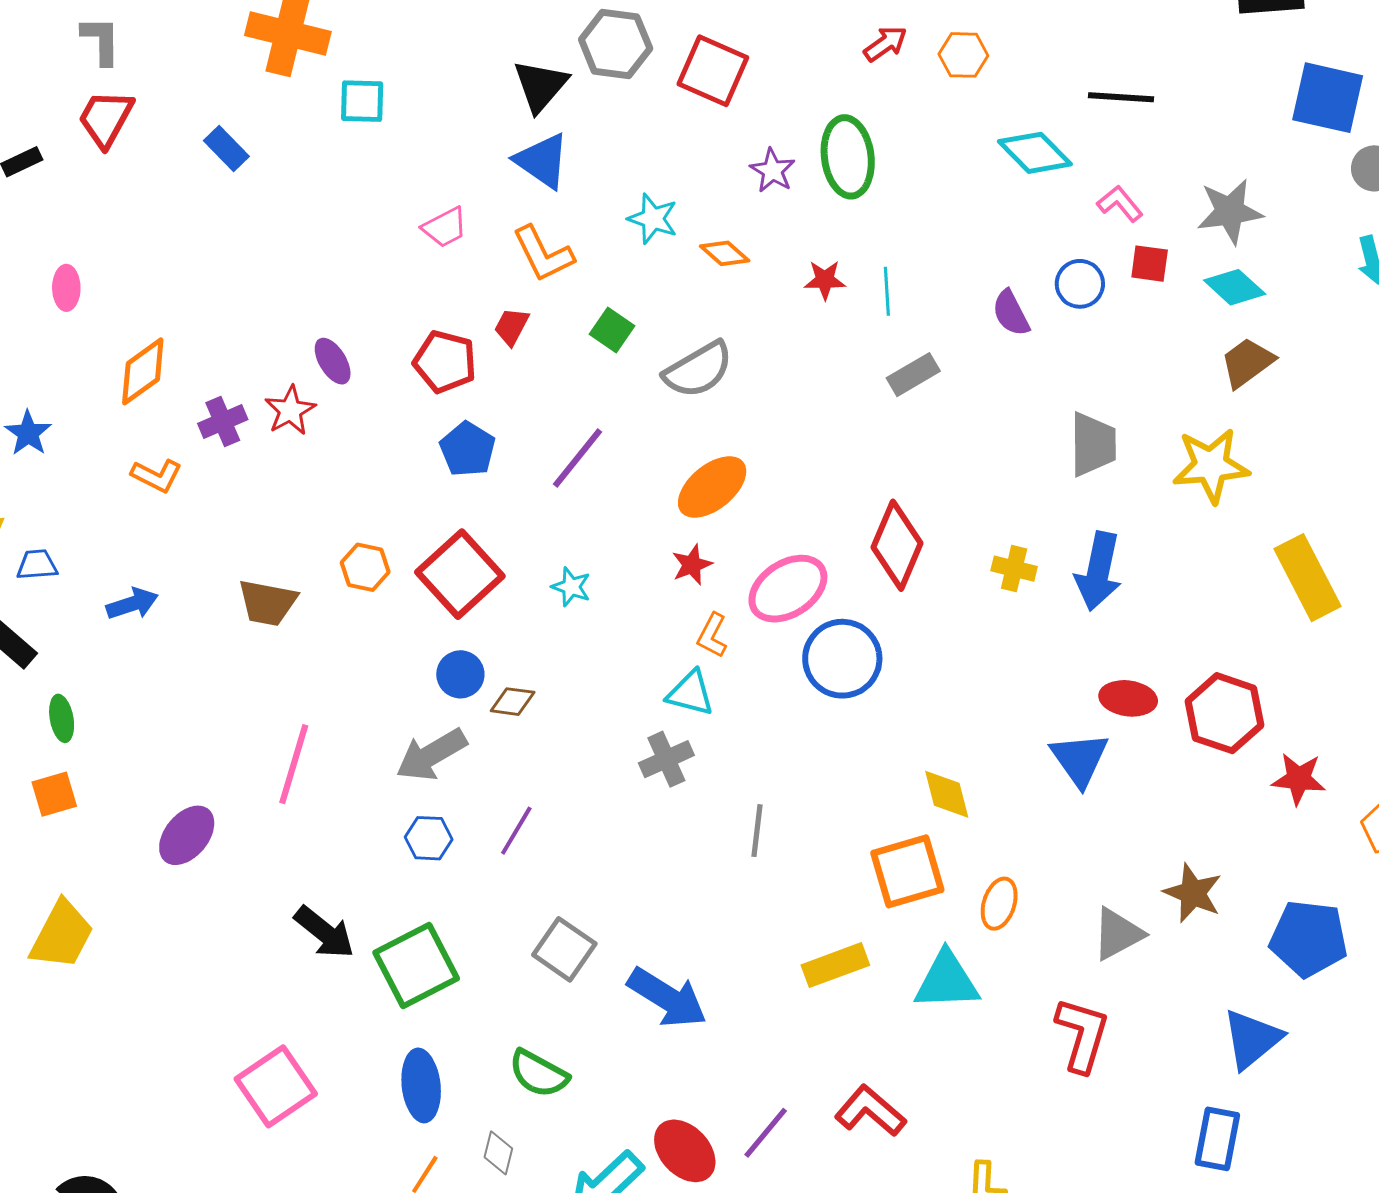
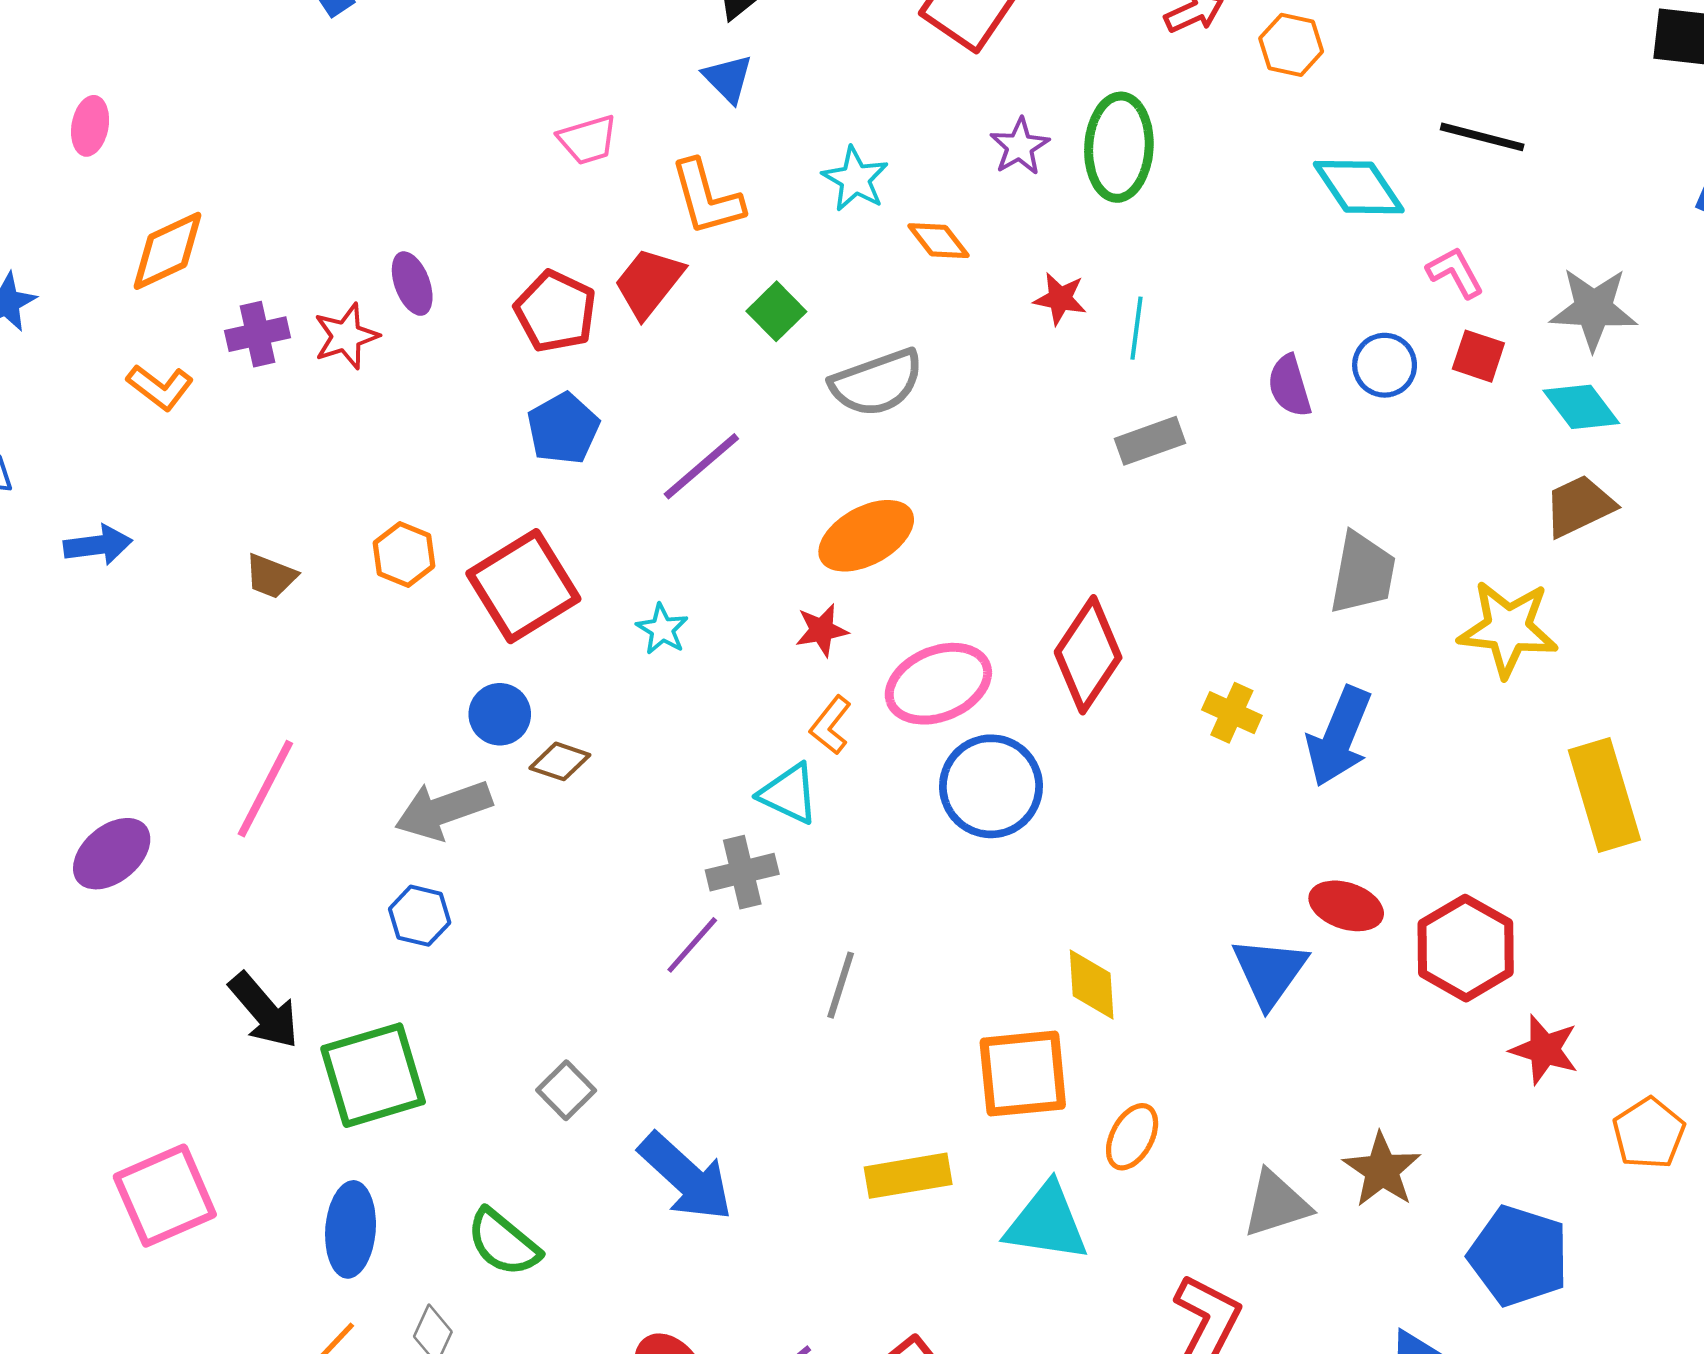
blue triangle: (542, 161) -> (728, 78), size x0.7
red trapezoid: (511, 327) -> (649, 283), size x1.5
brown trapezoid: (267, 603) -> (271, 576), size x0.7
purple line: (516, 831) -> (692, 945), moved
gray square: (564, 949) -> (566, 1090), size x0.7

